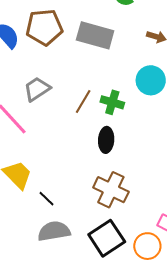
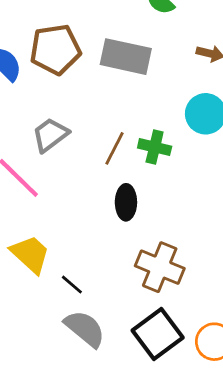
black ellipse: (106, 140) -> (126, 202), moved
gray semicircle: (54, 231) -> (85, 329), turned 52

